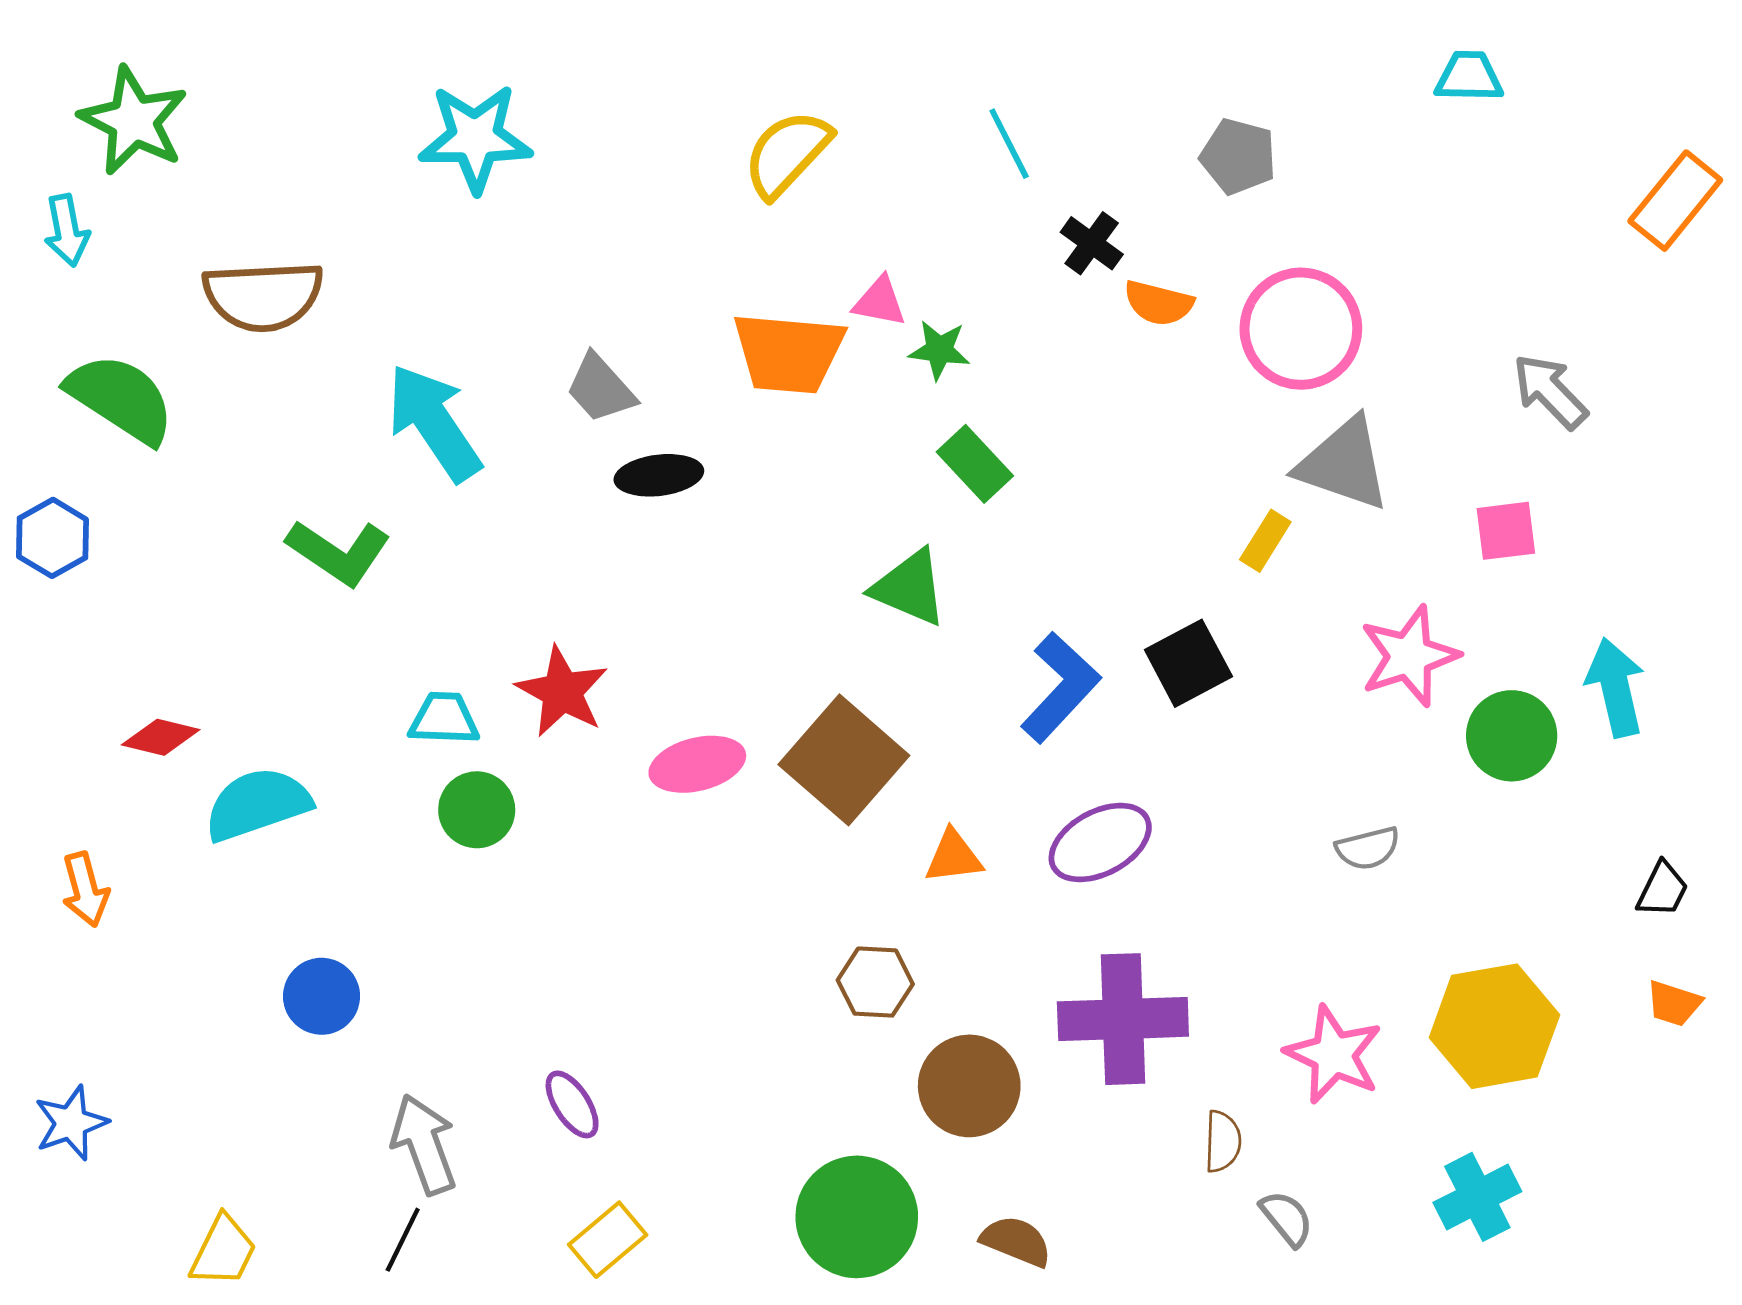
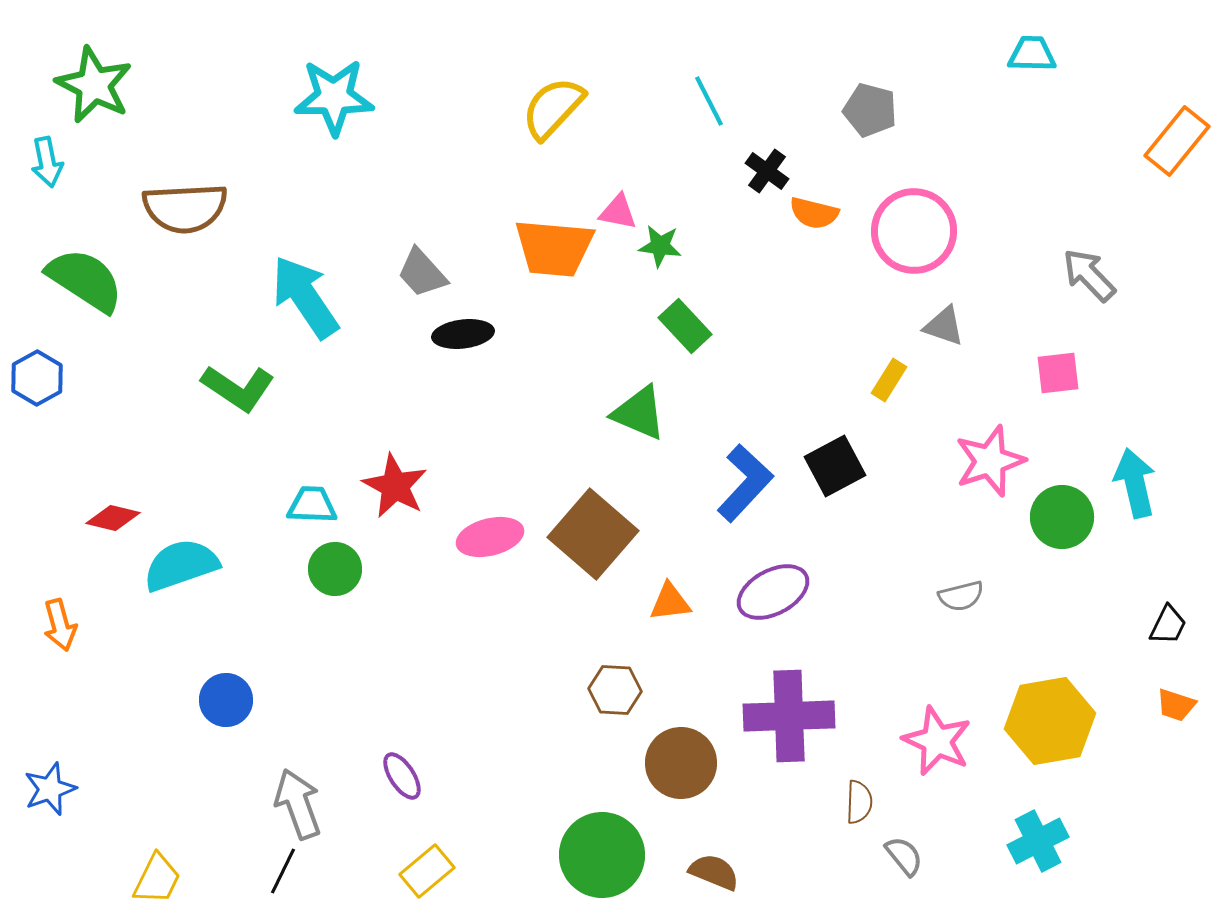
gray triangle: (1344, 464) -> (944, 326), size x0.6

